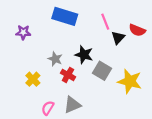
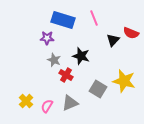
pink line: (105, 22) -> (94, 18), moved
purple star: (23, 32) -> (47, 38), moved
gray square: (102, 71) -> (98, 89), moved
yellow cross: (33, 79) -> (26, 101), moved

